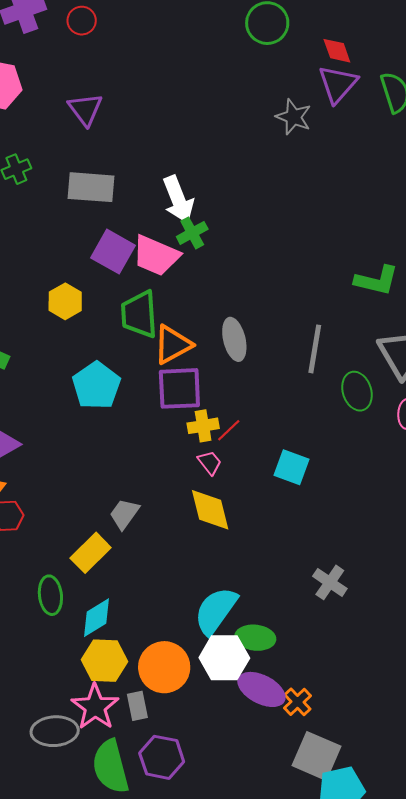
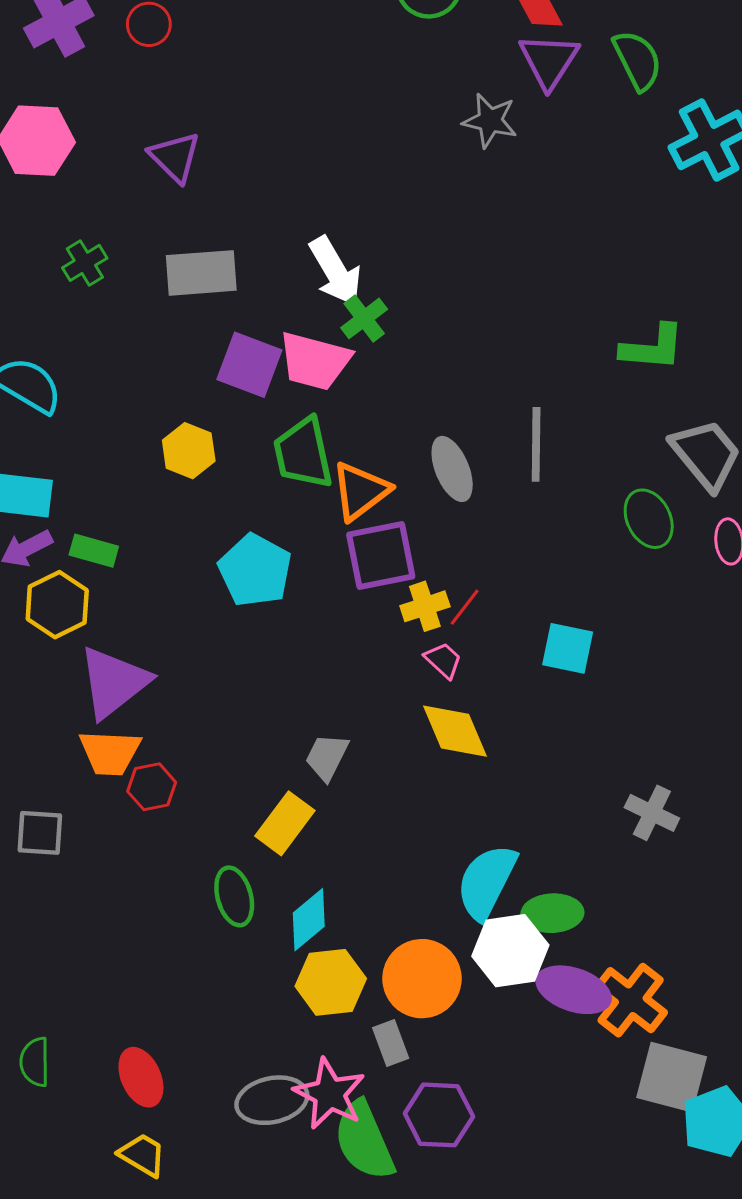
gray line: (315, 349) -> (536, 444), moved
orange cross: (297, 702) -> (631, 1000), size x1.6
pink star: (95, 707) -> (329, 1094), moved

